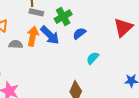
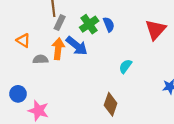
gray rectangle: (36, 12) -> (60, 23), turned -72
blue semicircle: (79, 33) -> (109, 24), moved, turned 112

